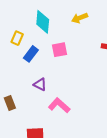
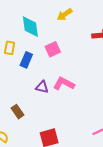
pink L-shape: (59, 105) -> (64, 84), moved

